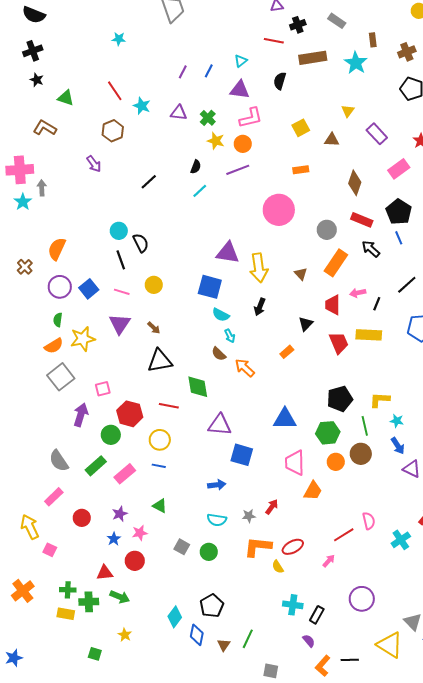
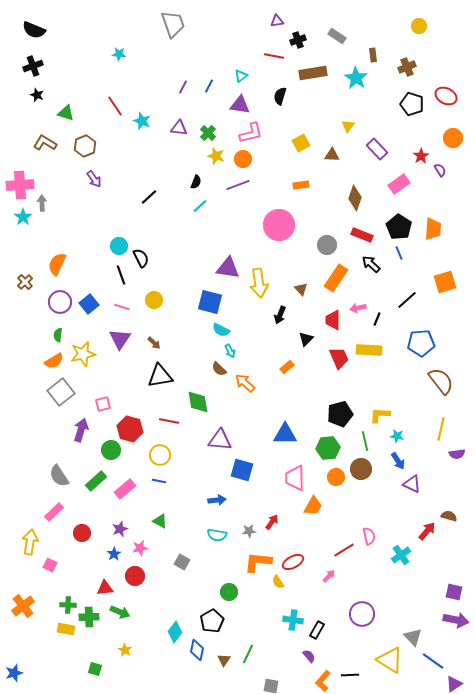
brown hexagon: (113, 131) -> (85, 146), moved
black arrow: (260, 307) -> (280, 315), moved
yellow arrow: (30, 527) -> (30, 542), turned 35
green circle: (209, 552) -> (229, 592), moved

